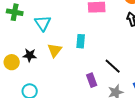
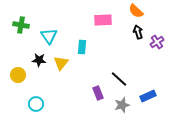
cyan rectangle: (81, 41) -> (82, 47), moved
black star: (30, 55) -> (39, 60), moved

